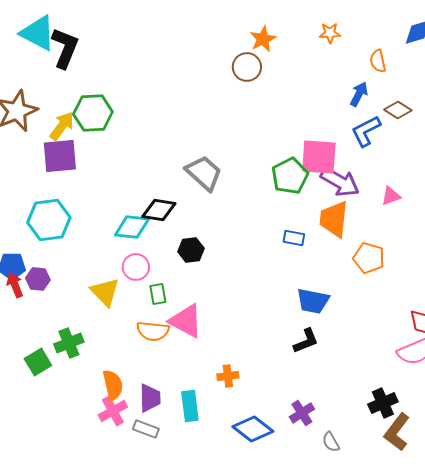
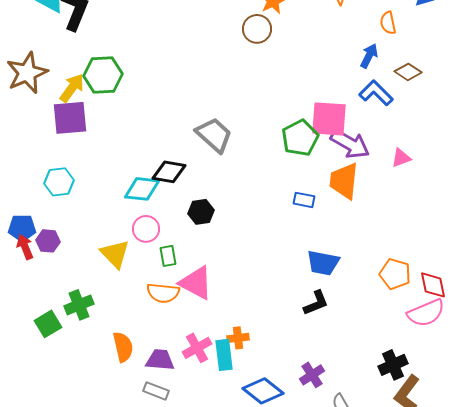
blue L-shape: (366, 131) -> (376, 93), turned 72
cyan hexagon: (49, 220) -> (59, 182), size x0.7
orange pentagon: (369, 258) -> (395, 274), moved
purple trapezoid: (150, 398) -> (160, 360), turned -84
cyan rectangle: (190, 406) -> (224, 355), moved
pink cross: (113, 411) -> (197, 348), moved

